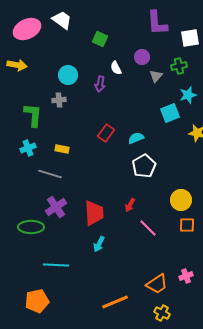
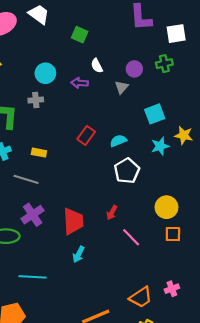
purple circle: (142, 57) -> (134, 69), moved
gray triangle: (156, 76) -> (121, 87), moved
purple arrow: (100, 84) -> (80, 83), turned 84
cyan star: (188, 95) -> (160, 146), moved

